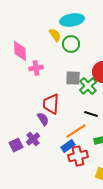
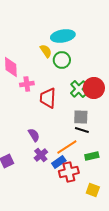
gray square: (73, 78) -> (81, 117), moved
green cross: (88, 86) -> (79, 89), moved
red trapezoid: (51, 104) -> (48, 98), moved
purple cross: (33, 139) -> (41, 155), moved

